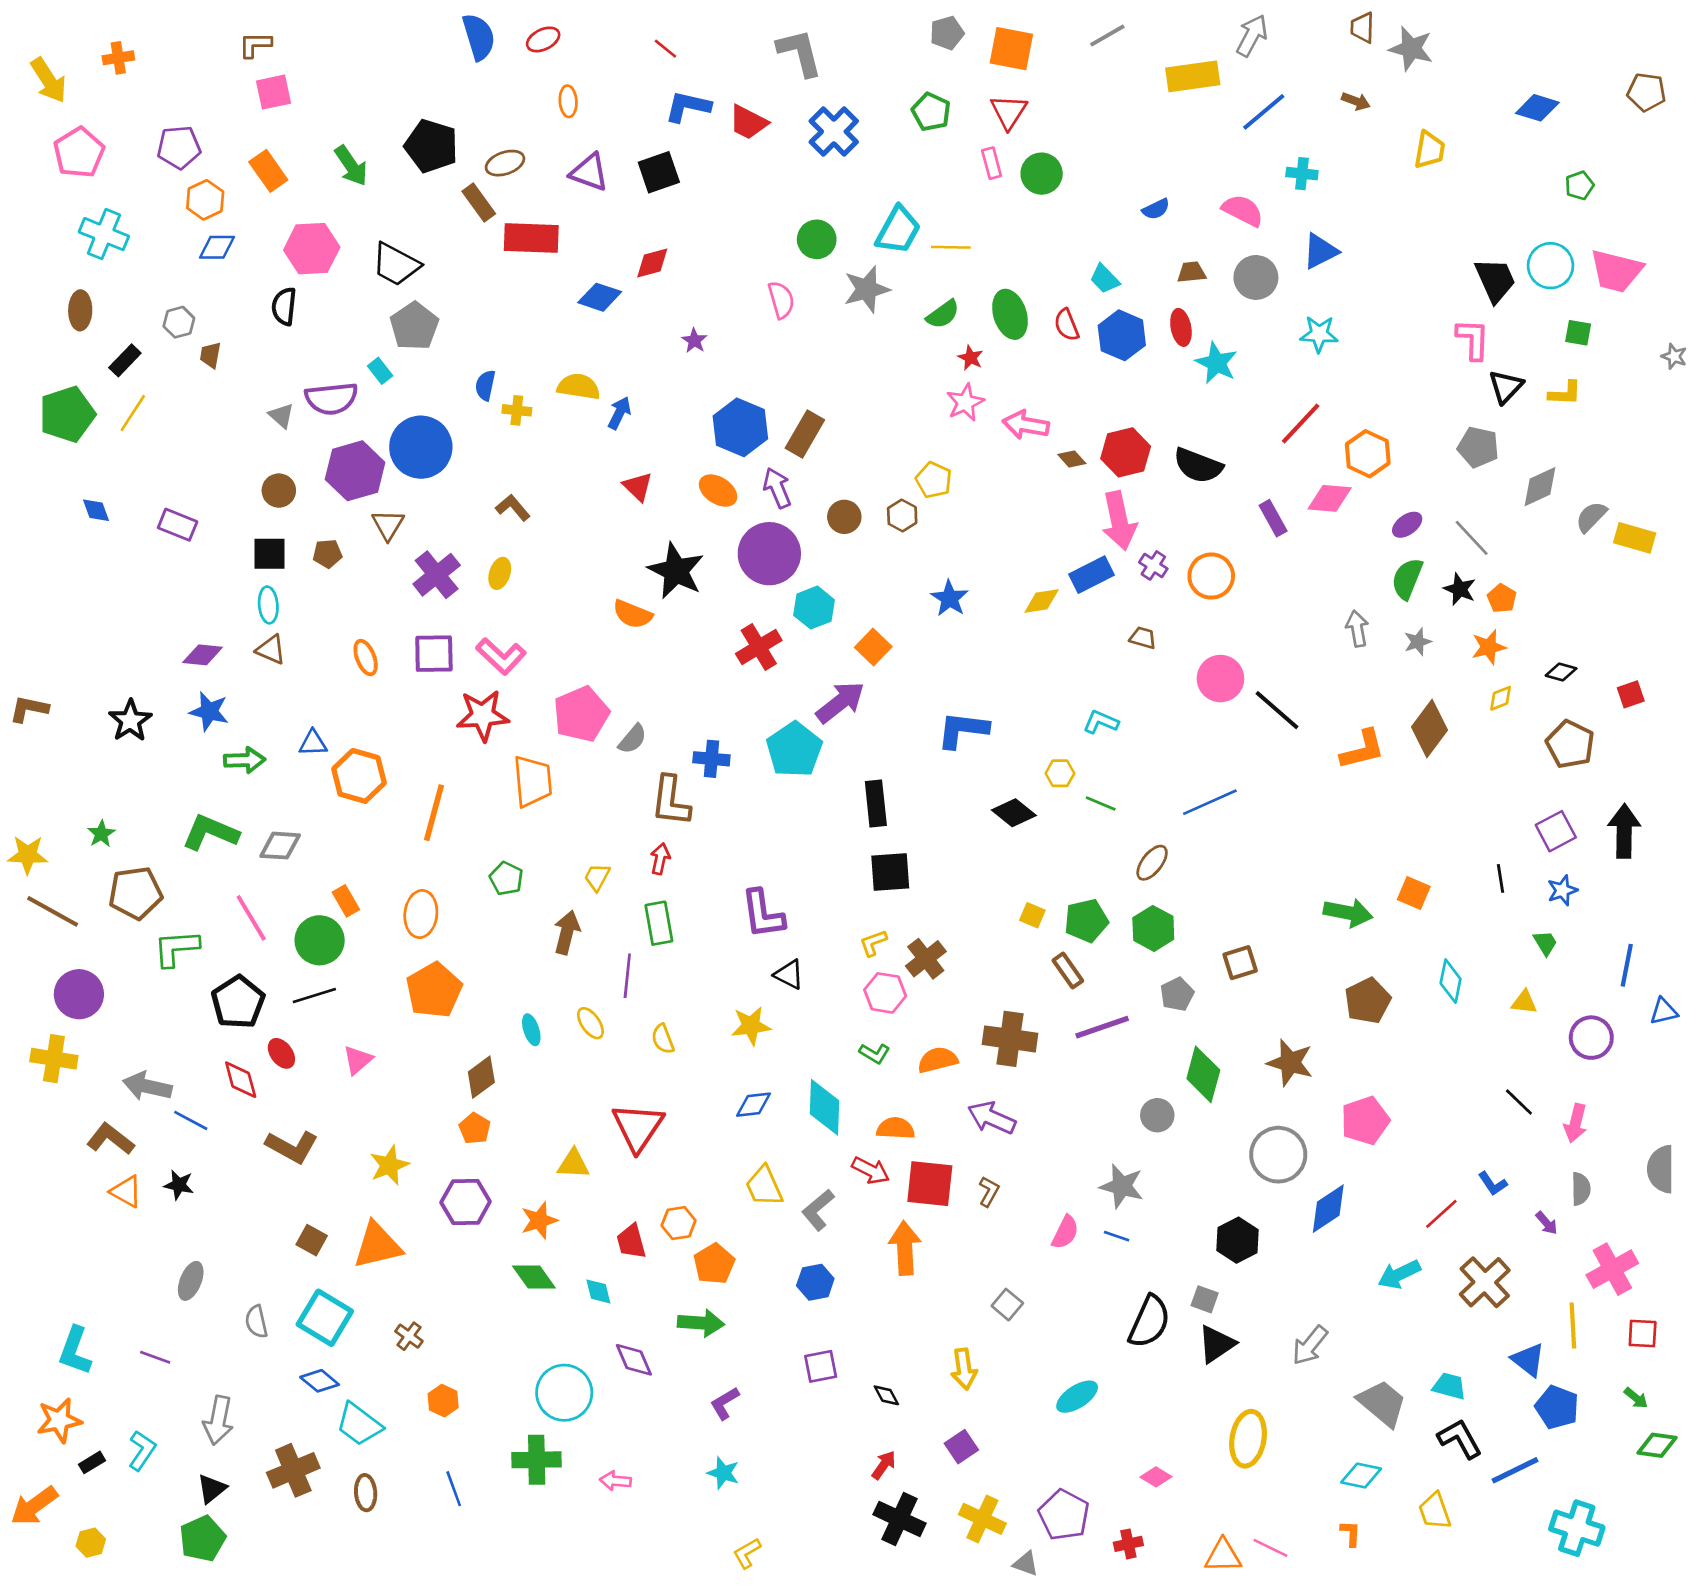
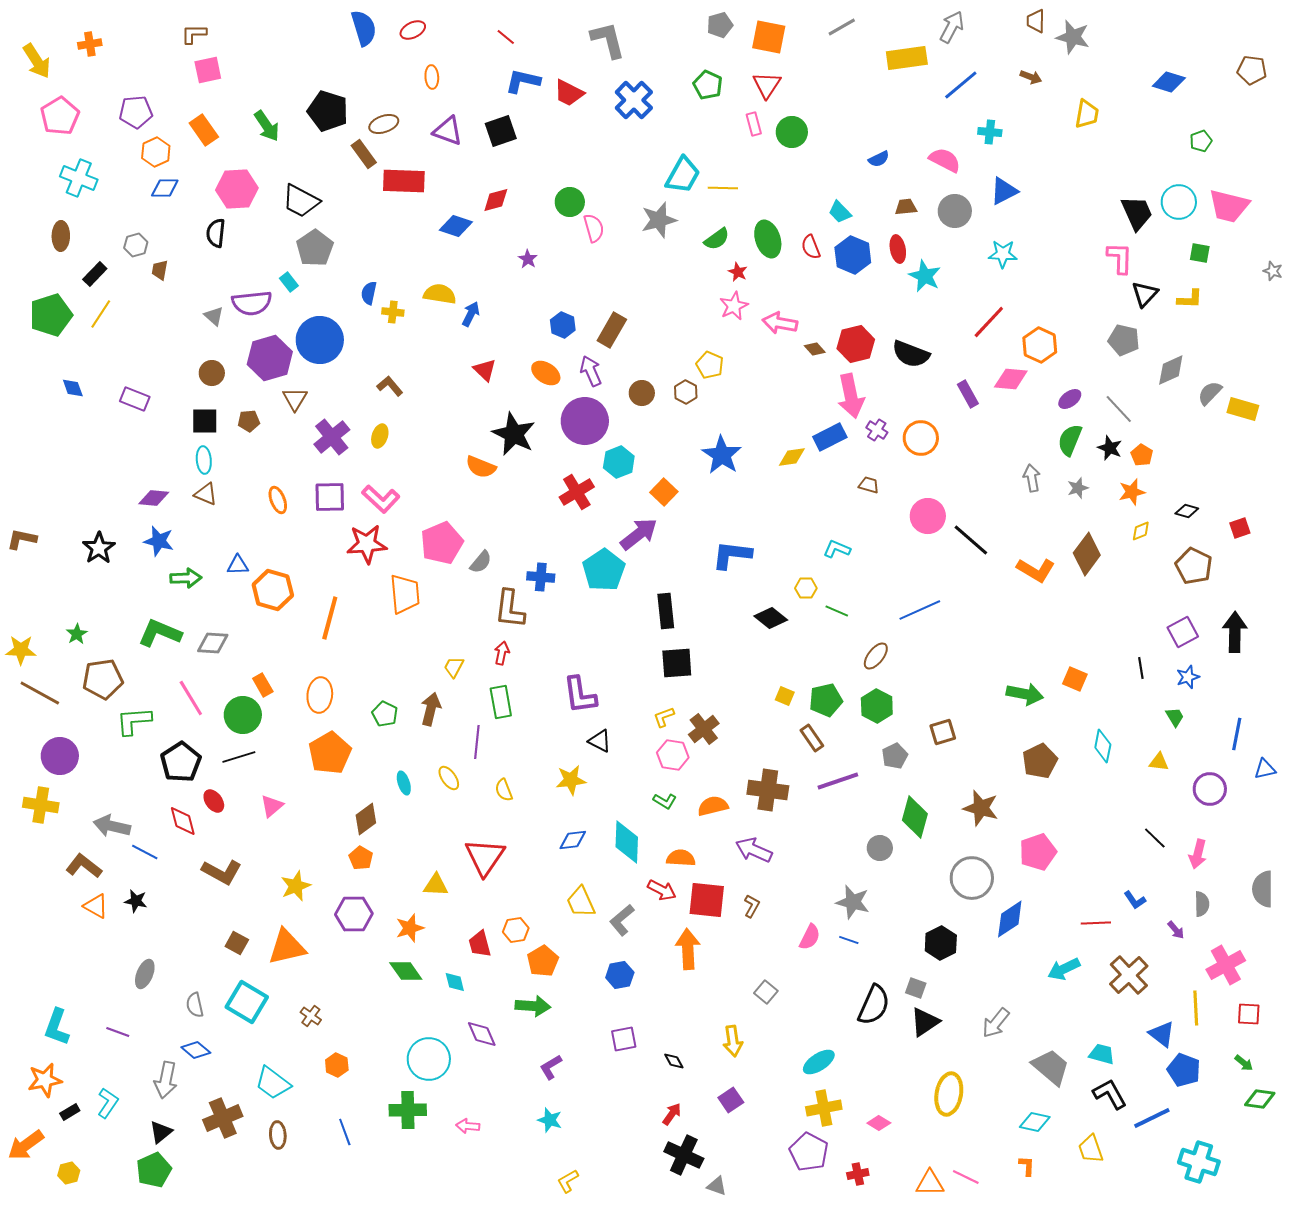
green circle: (817, 239) -> (570, 202), moved
blue hexagon: (740, 427) -> (563, 325), size x0.6
blue star: (949, 598) -> (722, 455), size x1.4
orange L-shape: (1362, 750) -> (1036, 570), turned 45
green pentagon: (506, 878) -> (385, 714), moved
red line: (1441, 1214) -> (1096, 923), turned 40
blue diamond: (320, 1381) -> (196, 1050), moved
yellow cross: (982, 1519) -> (824, 1108), moved, turned -36
gray triangle: (1026, 1564) -> (717, 1186), moved

